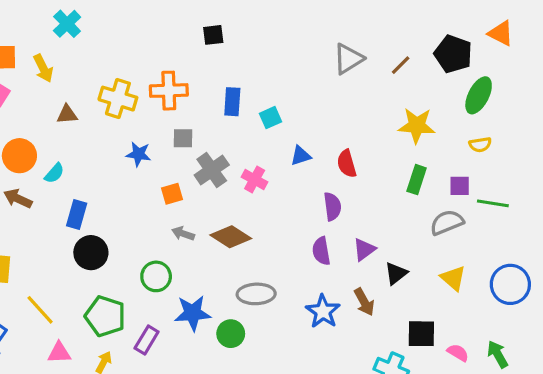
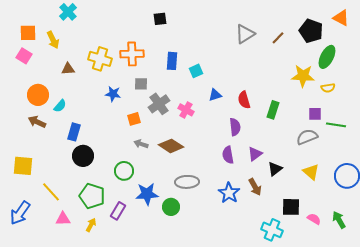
yellow star: (417, 126) -> (303, 76), moved
green rectangle: (417, 180) -> (273, 110), moved

